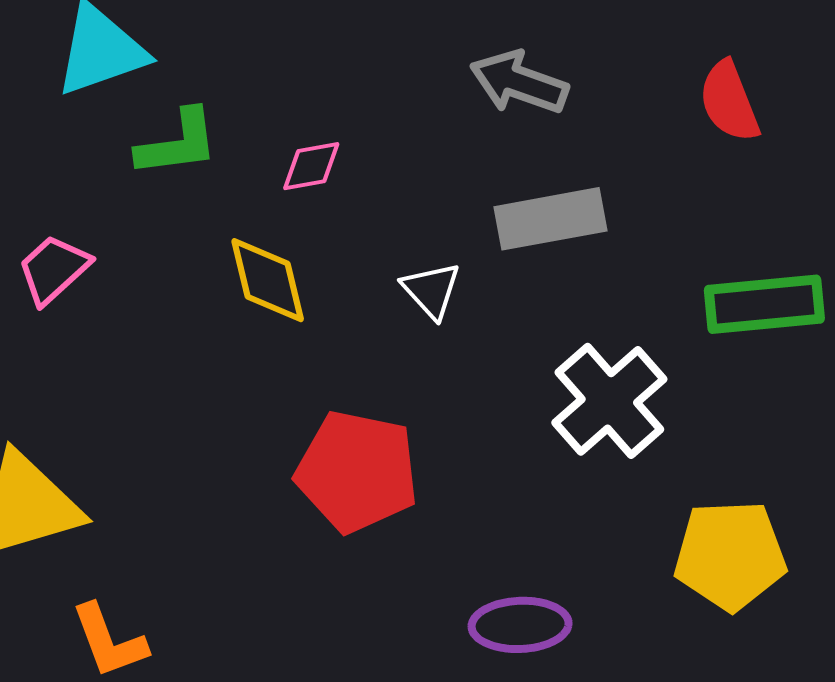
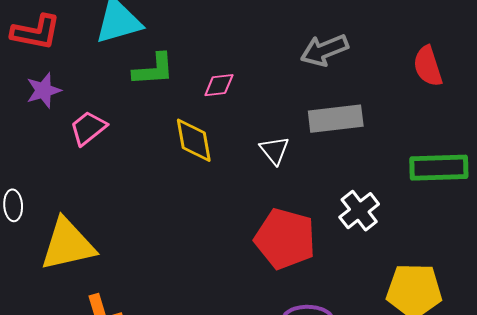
gray arrow: (519, 82) -> (324, 50), turned -45
white cross: (609, 401) -> (359, 211), size x0.7
red pentagon: (357, 472) -> (285, 239), moved

